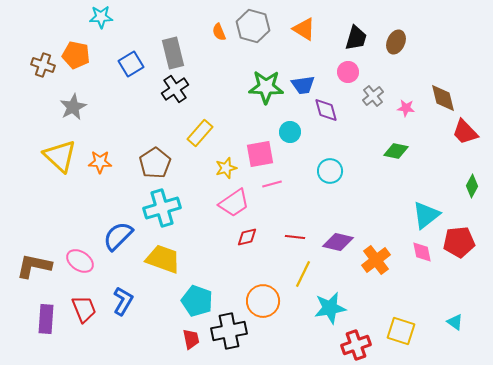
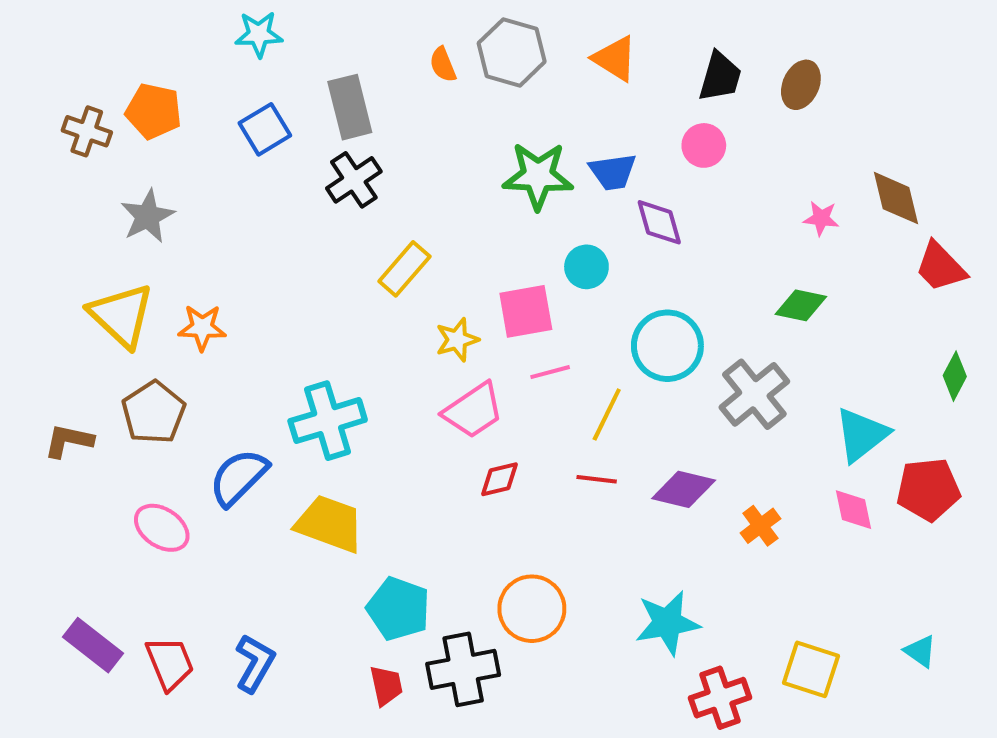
cyan star: (101, 17) -> (259, 34), moved
gray cross: (373, 96) -> (754, 394), moved, size x1.6
brown pentagon: (155, 163) -> (154, 412), moved
cyan circle: (330, 171) -> (667, 346), size x1.4
orange cross: (376, 260) -> (760, 526), size x0.7
brown L-shape: (34, 266) -> (69, 441), moved, size x0.7
yellow line: (303, 274) -> (607, 415), moved
blue L-shape: (123, 301) -> (255, 663), moved
red trapezoid: (84, 309) -> (170, 663), moved
purple rectangle: (46, 319) -> (93, 645), turned -56

